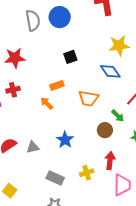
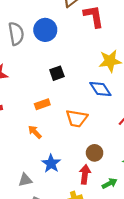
orange arrow: (47, 103) -> (35, 132), moved
green arrow: (118, 116) -> (110, 183), moved, turned -72
gray triangle: (33, 147) -> (25, 180), moved
red arrow: (110, 161) -> (85, 174), moved

